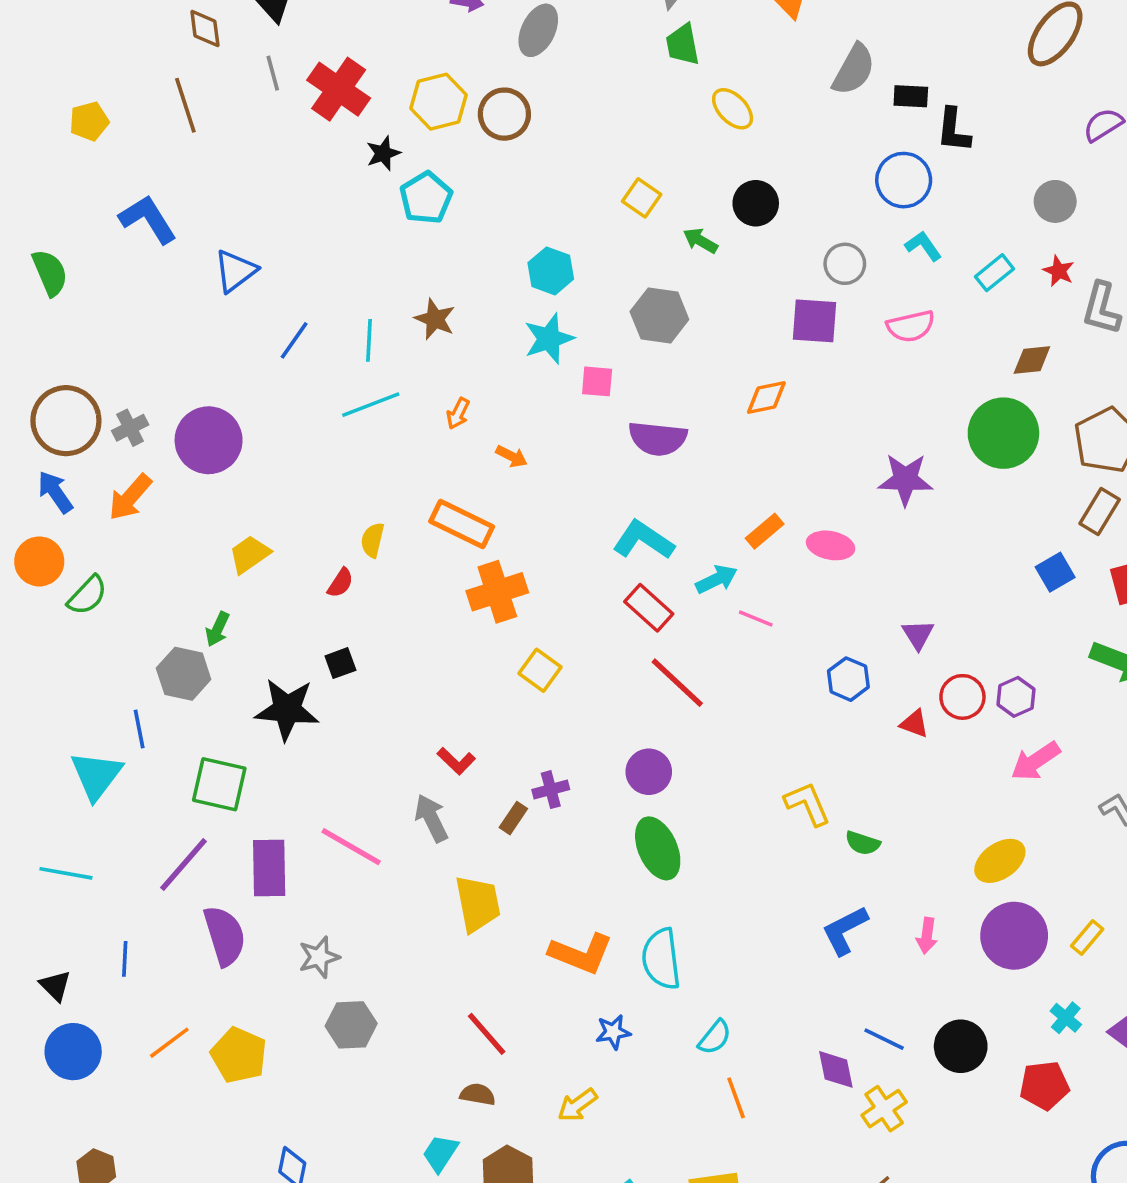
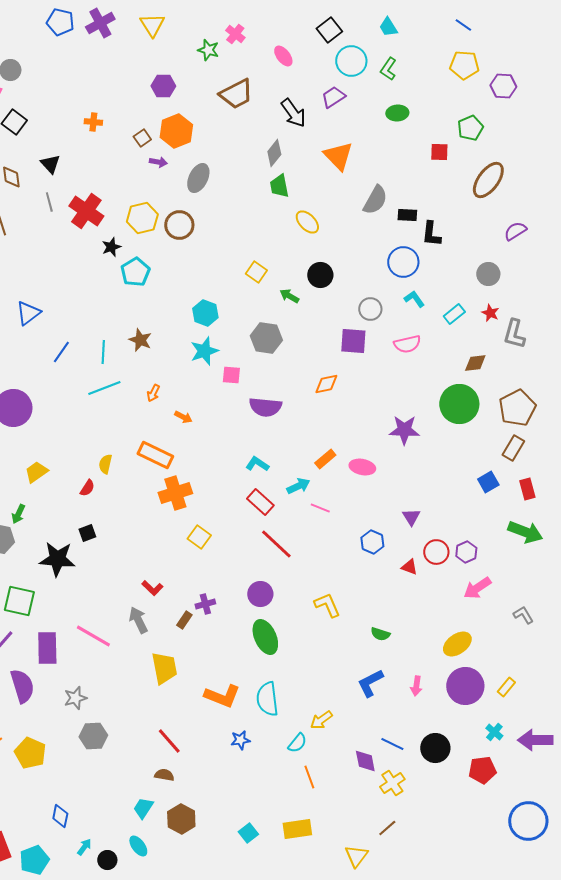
cyan L-shape: (643, 540) -> (257, 464), size x0.7
yellow L-shape: (807, 804) -> (327, 605), moved
yellow arrow: (577, 1105) -> (321, 720), moved

